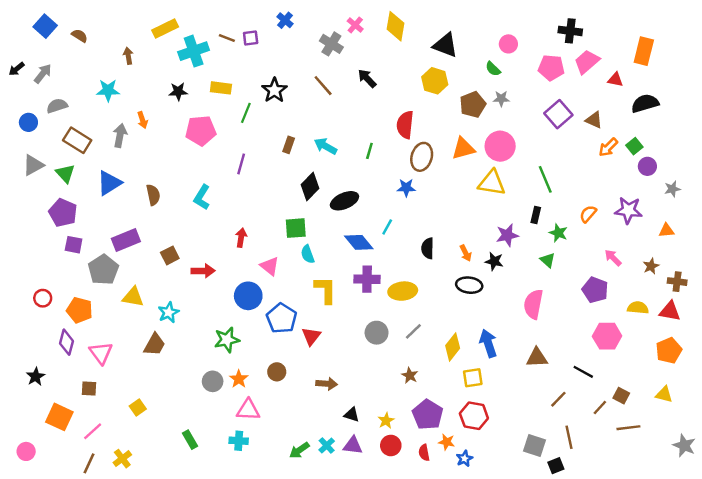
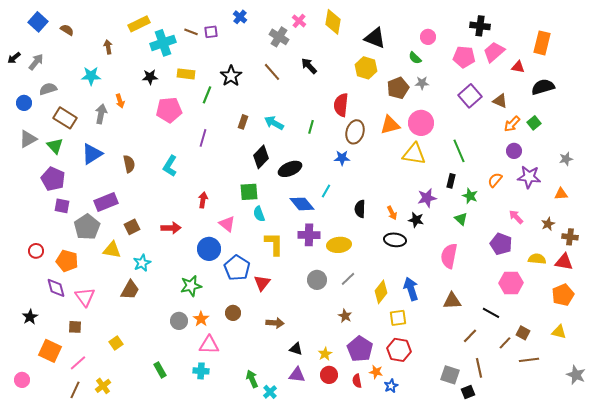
purple circle: (647, 166) -> (514, 151), moved
brown square: (170, 255) -> (132, 227), moved
purple diamond: (66, 342) -> (56, 288), turned -30
cyan cross: (327, 445) -> (270, 392), moved
green arrow: (299, 450) -> (252, 379), turned 102

